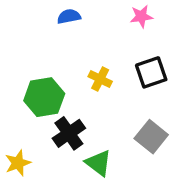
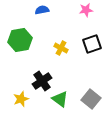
green hexagon: (44, 97) -> (20, 40), moved
gray square: (151, 137) -> (91, 99), moved
yellow star: (18, 163) -> (21, 99), moved

